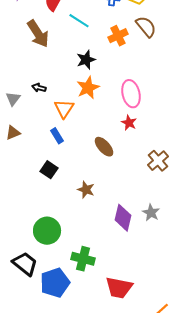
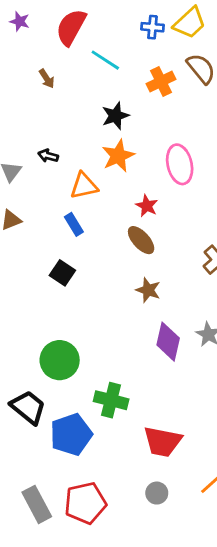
brown arrow: (38, 34) -> (47, 79), size x0.5
orange triangle: (64, 109) -> (84, 186), turned 45
red star: (129, 123) -> (147, 206), moved
brown star: (86, 190) -> (148, 290), moved

